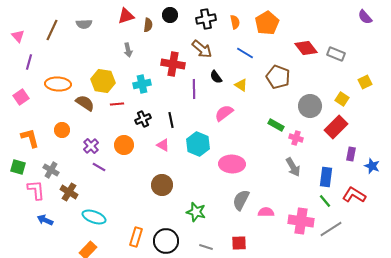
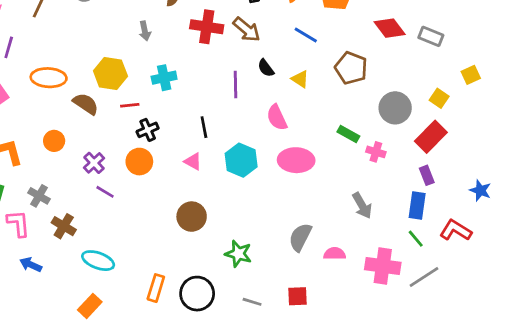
red cross: (173, 64) -> (207, 27), moved
pink semicircle: (224, 113) -> (277, 118), turned -78
black cross: (143, 119) -> (148, 130), moved
purple rectangle: (351, 154) -> (427, 175), moved, turned -32
pink ellipse: (232, 164) -> (296, 160), moved
gray arrow: (293, 167) -> (362, 206), moved

